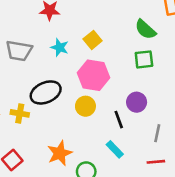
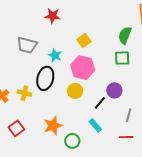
green semicircle: (145, 29) -> (125, 35), turned 66
cyan star: (60, 47) -> (55, 55), moved
black ellipse: (46, 92) -> (45, 78), turned -55
black line: (119, 120) -> (100, 103), turned 56

